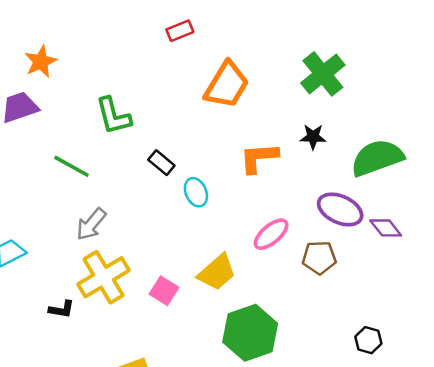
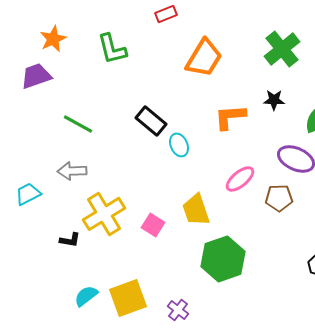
green L-shape: (113, 116) -> (112, 49), moved
black rectangle: (161, 163) -> (151, 121), size x1.4
gray arrow: (91, 224) -> (72, 171), moved, turned 48
yellow trapezoid: (217, 272) -> (196, 210), turned 112

